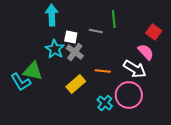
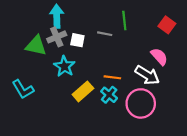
red square: (154, 32) -> (167, 25), moved
cyan star: (55, 49) -> (64, 66), moved
gray cross: (75, 52) -> (57, 37), moved, turned 30
green triangle: (33, 71) -> (36, 46), moved
cyan cross: (105, 103) -> (109, 95), moved

